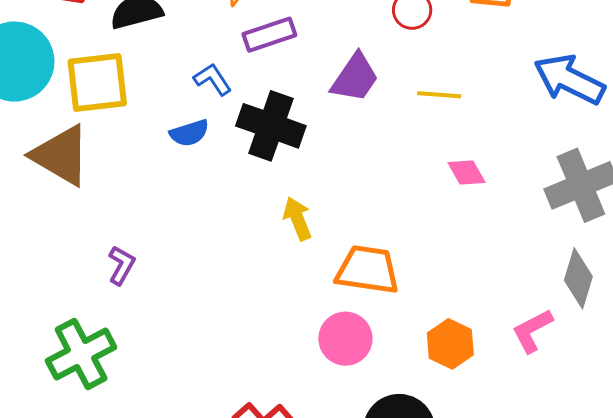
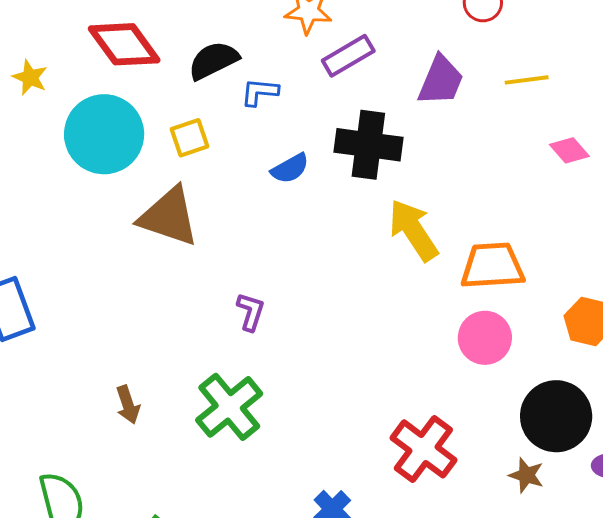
blue L-shape: (213, 79) -> (260, 92), moved, turned -39
yellow square: (97, 82) -> (189, 138), size x0.6
yellow arrow: (297, 219) -> (413, 230), size x1.5

